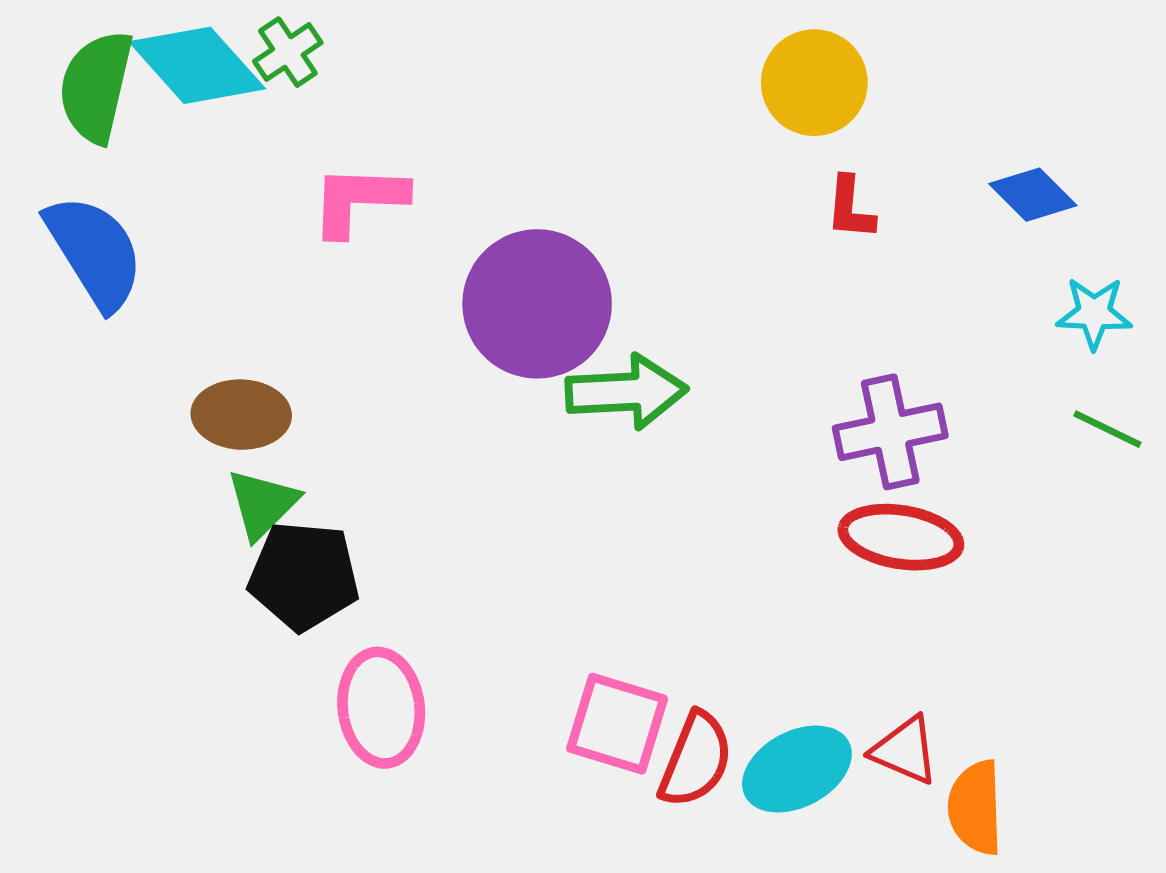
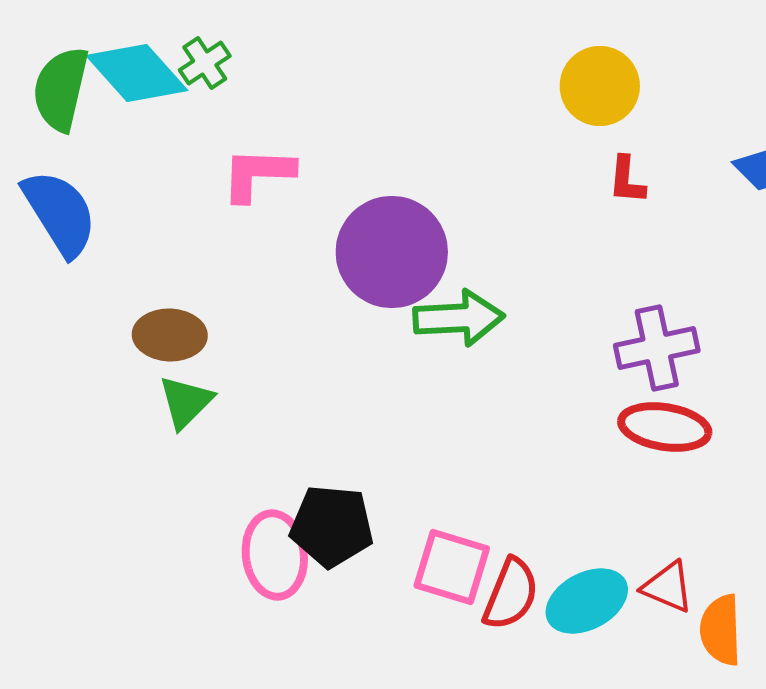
black pentagon: (304, 576) -> (332, 526), moved

